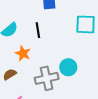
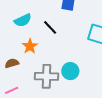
black line: (38, 30) -> (50, 27), turned -49

